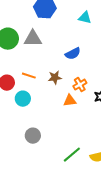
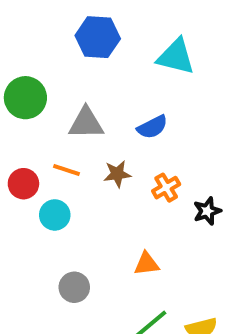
cyan triangle: (85, 18) -> (176, 57), size x1.5
gray triangle: (33, 39) -> (86, 123), moved
orange triangle: (70, 101) -> (147, 264), moved

